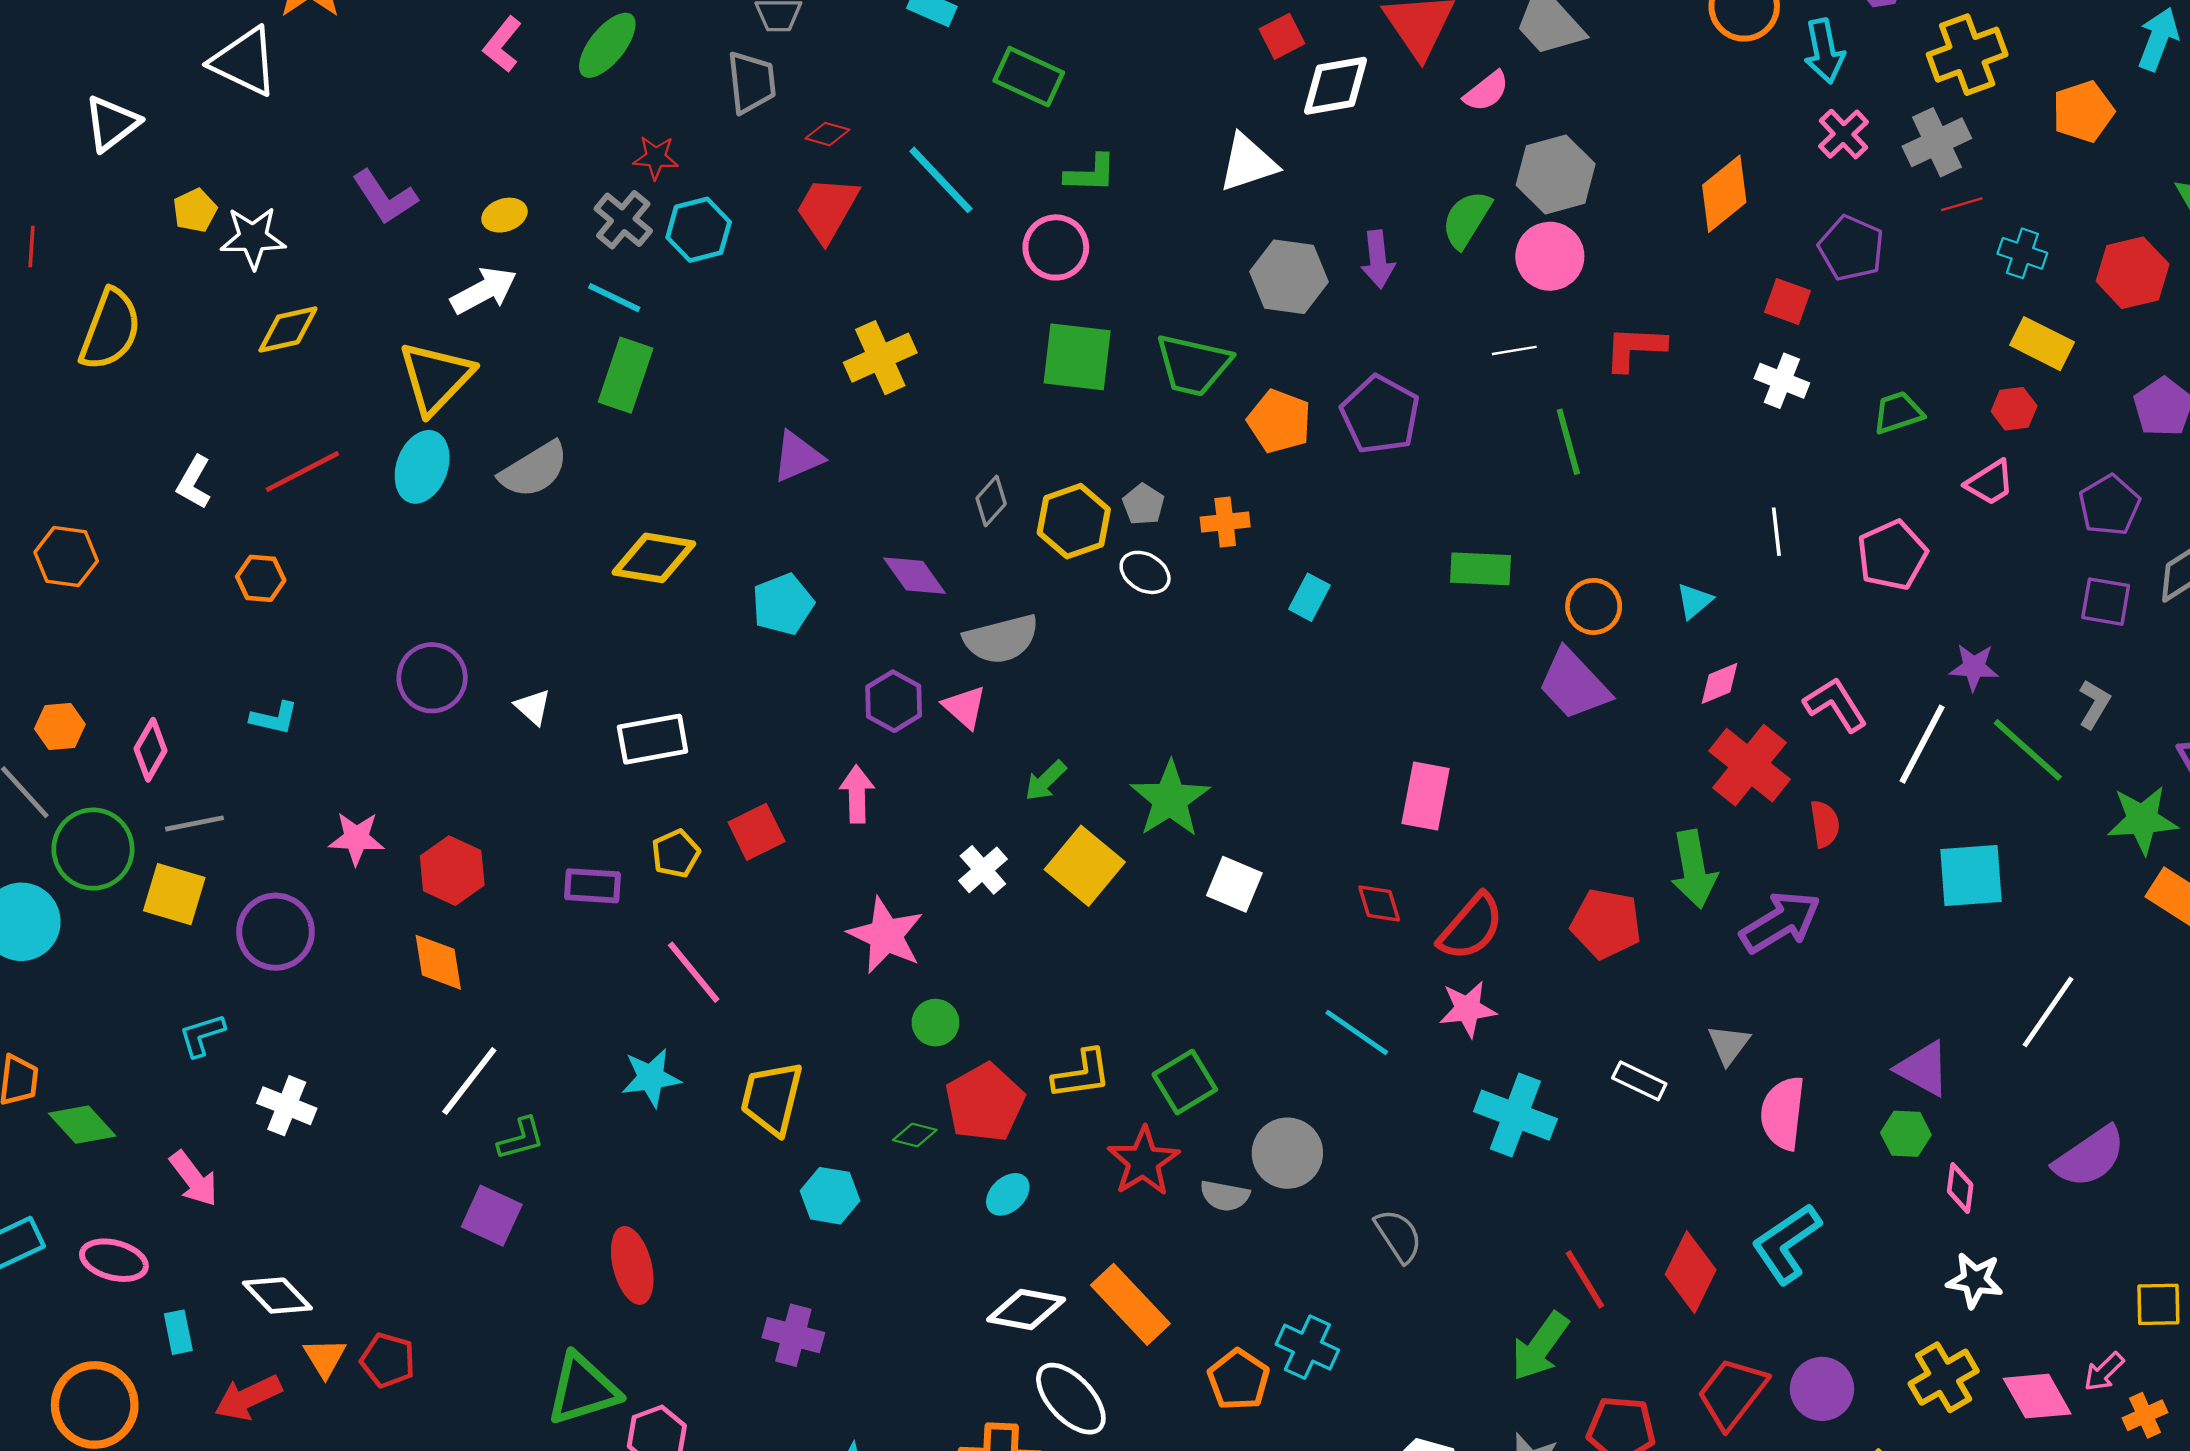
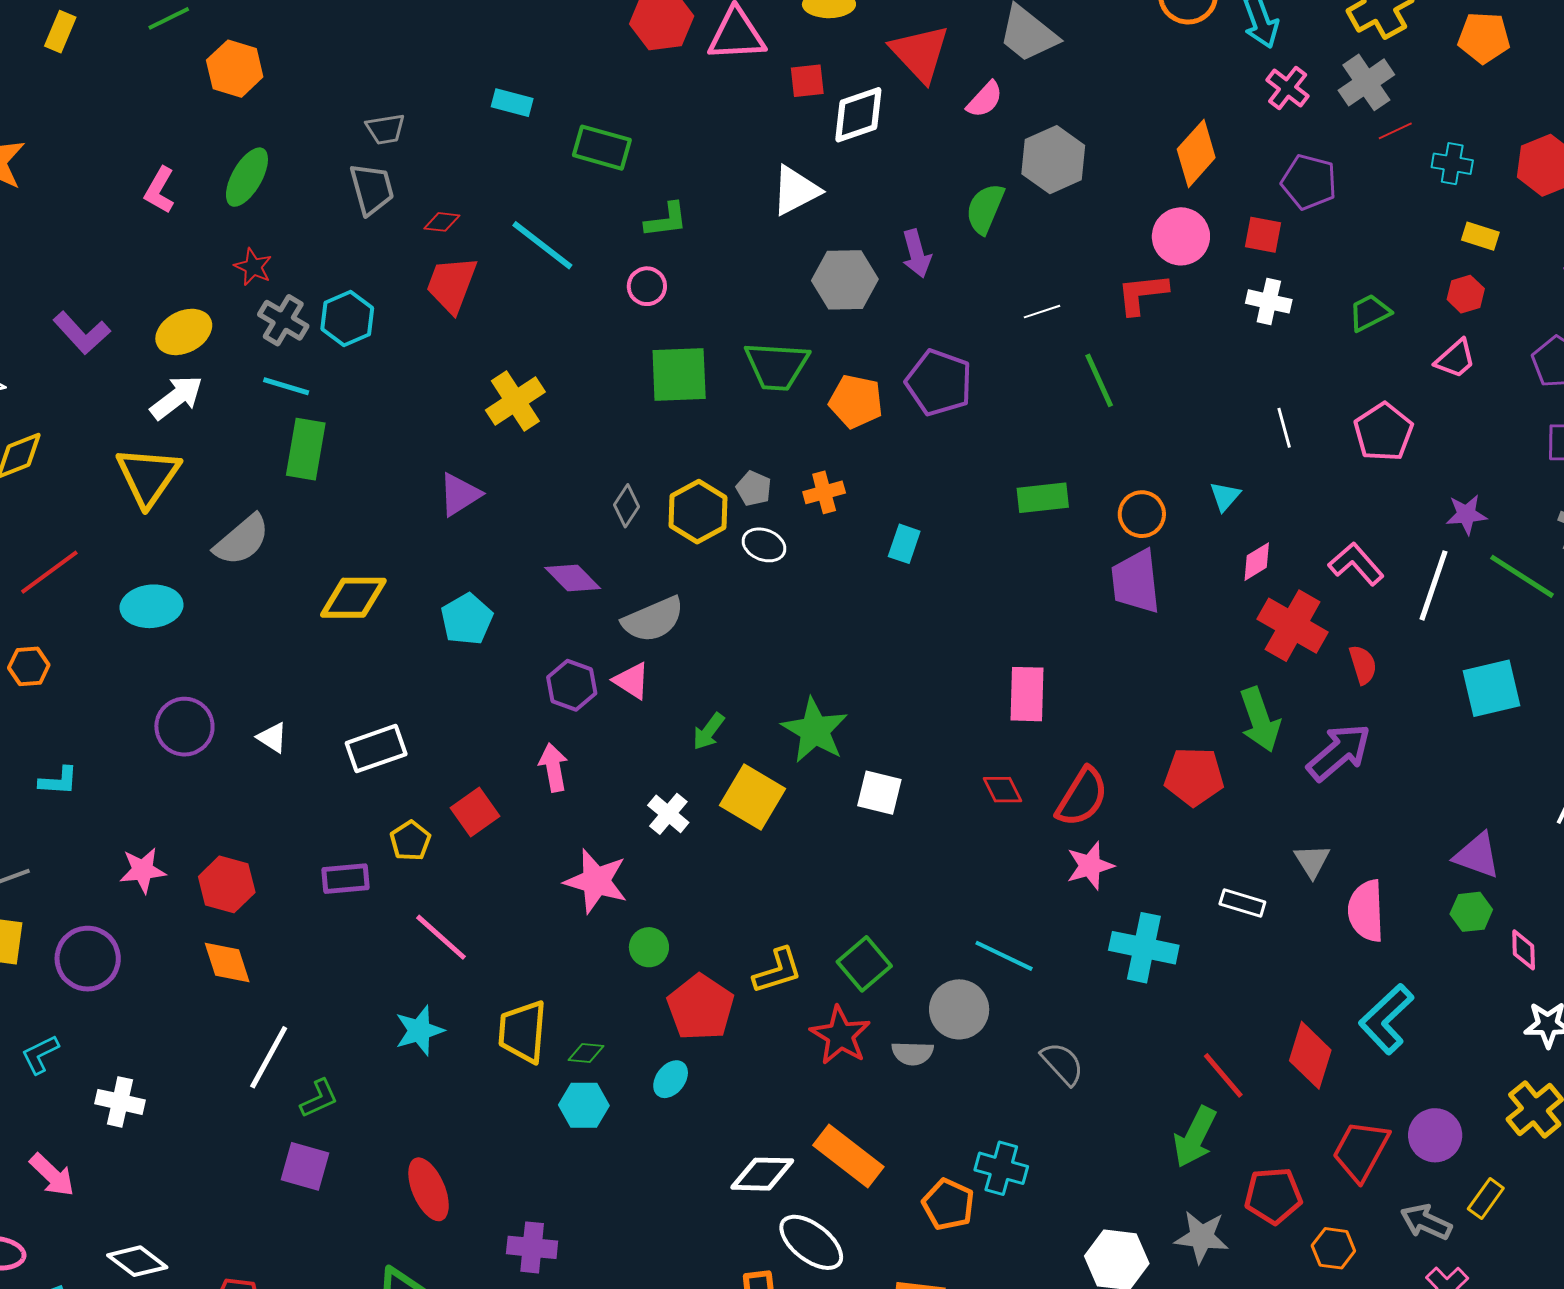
red square: (1282, 36) -> (807, 81), turned 30
orange pentagon: (2083, 111) -> (1484, 38), turned 30
red star: (656, 157) -> (253, 267), moved, turned 30
yellow ellipse: (504, 215) -> (184, 332), size x1.5
pink circle: (1056, 247) -> (647, 286), size x0.7
pink circle: (1550, 256) -> (1181, 236), moved
yellow rectangle: (2042, 344) -> (1480, 236), size x0.7
cyan ellipse: (422, 467) -> (152, 606), moved, turned 74
purple trapezoid: (1574, 684) -> (1136, 582), turned 46
cyan line: (1357, 1032) -> (1004, 956), moved
green diamond: (915, 1135) -> (586, 1053), moved
cyan ellipse: (1008, 1194) -> (671, 1079), moved
purple cross: (793, 1335) -> (532, 1247), moved

